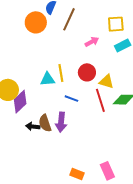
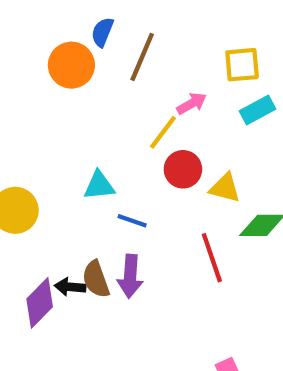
yellow line: (61, 73) -> (163, 132), moved, turned 48
blue line: (71, 99) -> (132, 221), moved
red line: (100, 100) -> (212, 258), moved
purple diamond: (20, 102) -> (40, 303), moved

